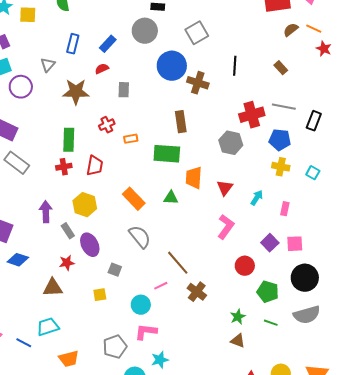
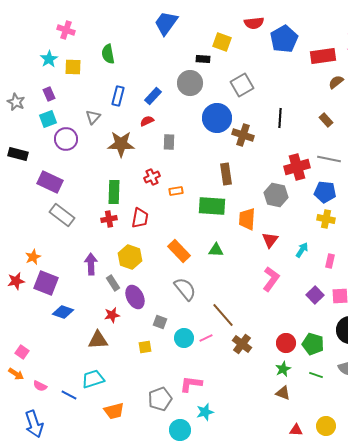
orange trapezoid: (194, 178) -> (247, 219), moved
red circle: (245, 266) -> (286, 343), moved
cyan circle: (141, 305) -> (184, 338), moved

